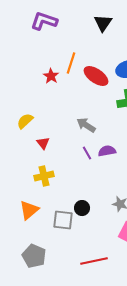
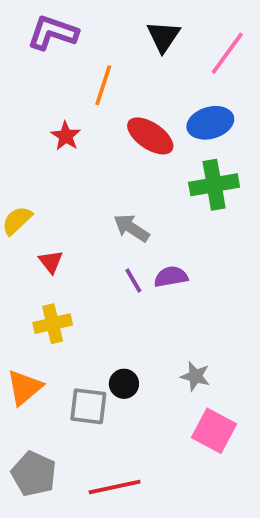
orange line: (71, 63) -> (103, 85), moved
red line: (94, 261) -> (115, 487), moved

